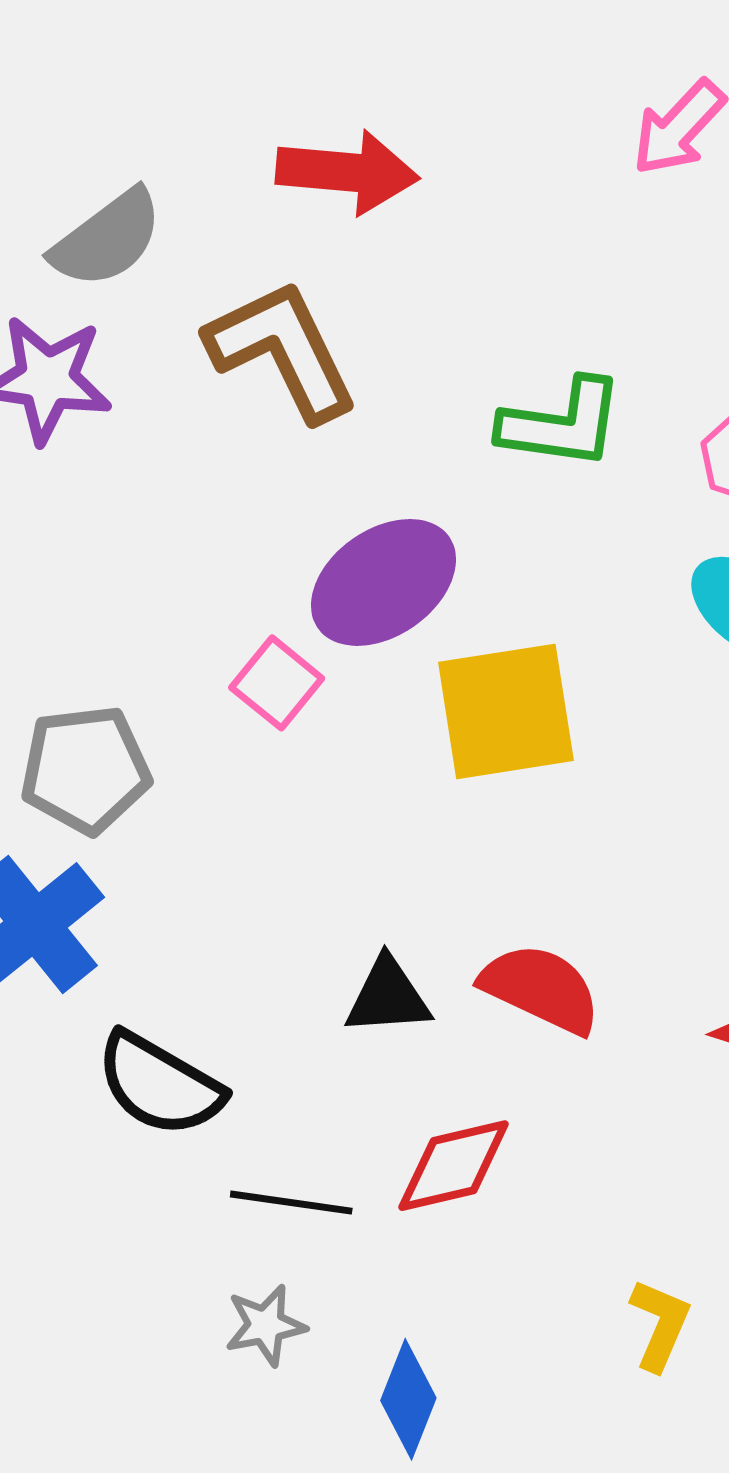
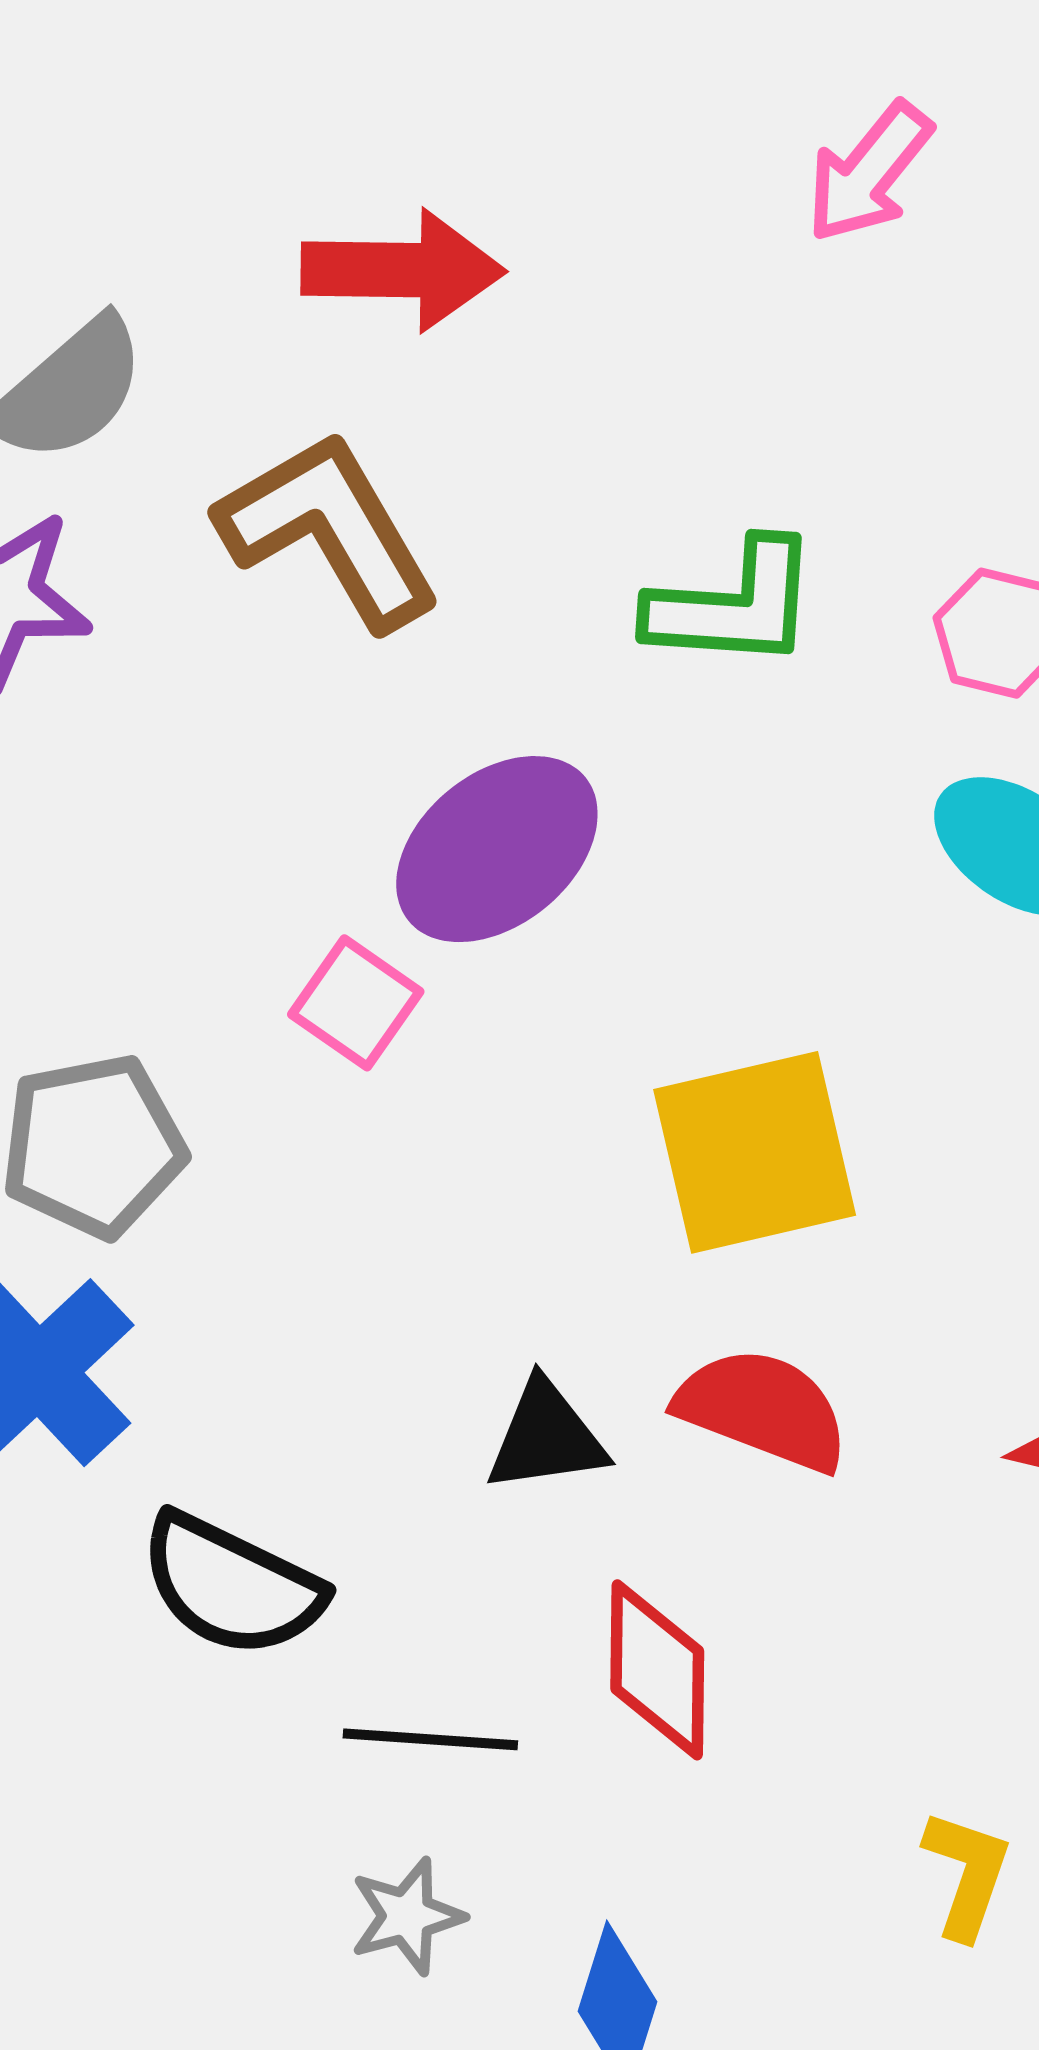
yellow square: (506, 711) -> (755, 1152), moved
red diamond: (454, 1166) -> (657, 1670), turned -72

